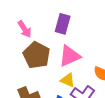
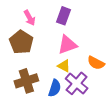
brown pentagon: (37, 55) -> (21, 42), moved

